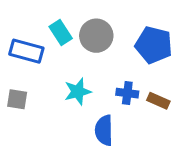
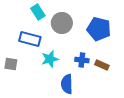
cyan rectangle: (61, 33) -> (38, 12), moved
blue rectangle: (26, 51) -> (30, 39), moved

